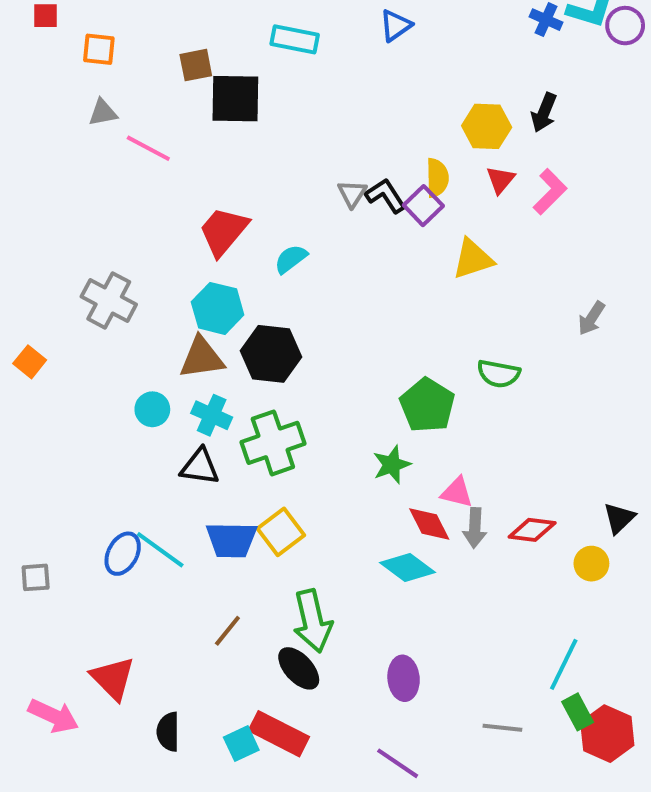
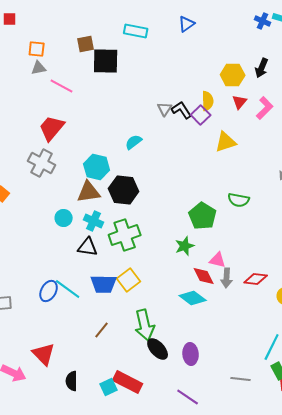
orange square: (99, 49) -> (37, 49), moved
red trapezoid: (224, 231) -> (52, 128), moved
black ellipse: (299, 668) -> (158, 349), moved

